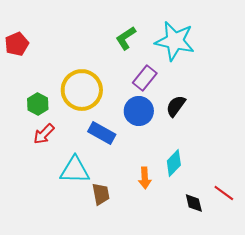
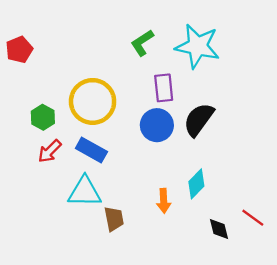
purple rectangle: (145, 78) -> (164, 88), turned -45
black semicircle: (176, 106) -> (199, 120), size x1.4
blue rectangle: (102, 133) -> (91, 150), moved

